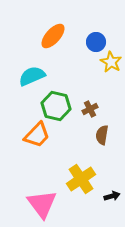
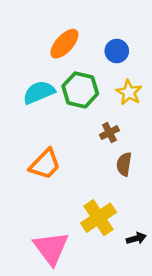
yellow star: (111, 62) -> (129, 92), moved
green hexagon: (56, 106) -> (80, 90), moved

